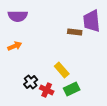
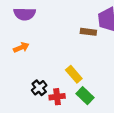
green rectangle: (72, 89) -> (85, 96), turned 70
red cross: (47, 90) -> (57, 97), turned -32

